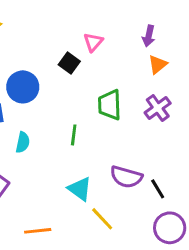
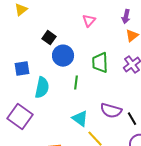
black square: (69, 63) -> (49, 38), moved
blue circle: (23, 87) -> (63, 56), moved
cyan semicircle: (23, 142) -> (42, 88), size x1.5

